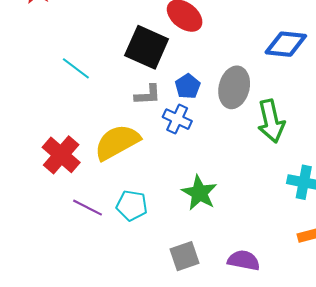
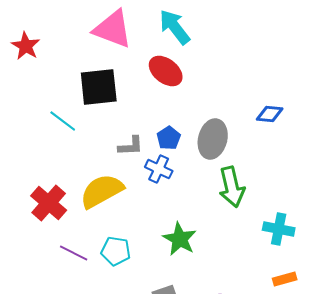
blue diamond: (286, 44) -> (270, 114), moved, size x0.7
black square: (147, 47) -> (99, 87), moved, turned -30
green arrow: (271, 121) -> (232, 187), moved

